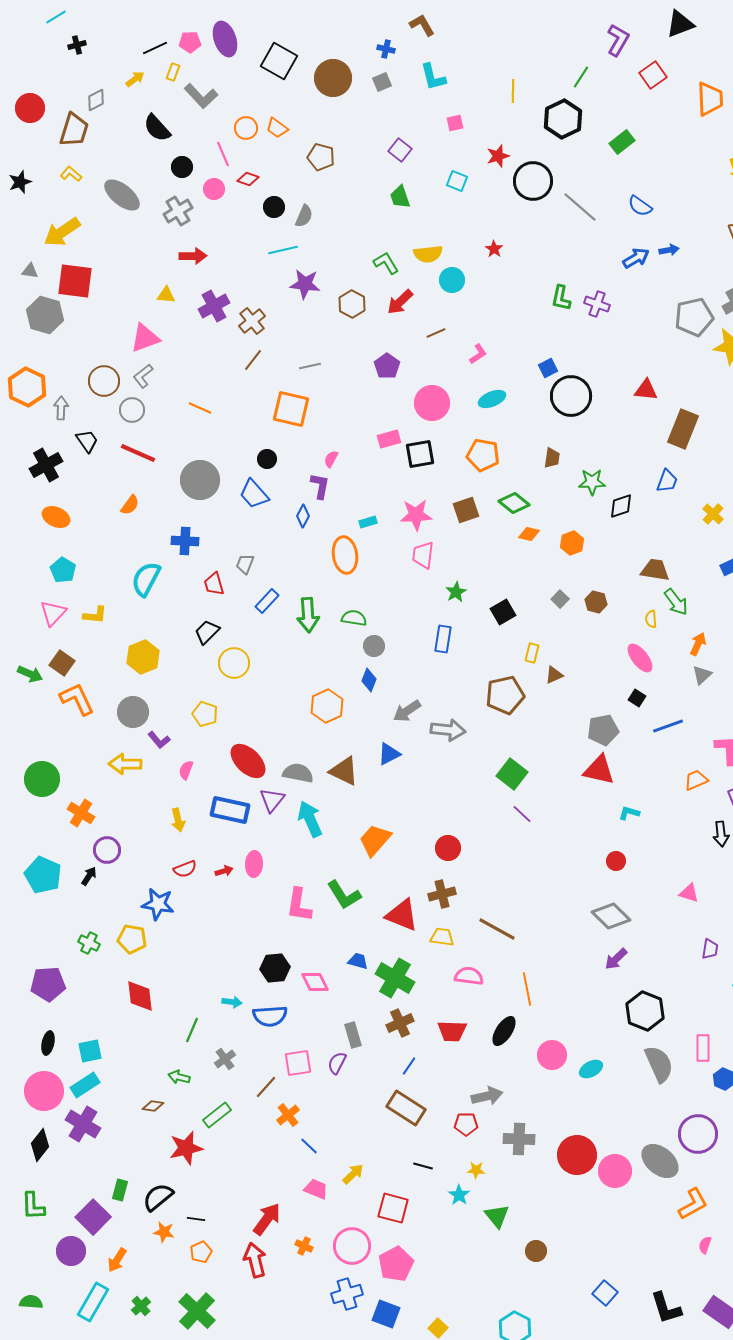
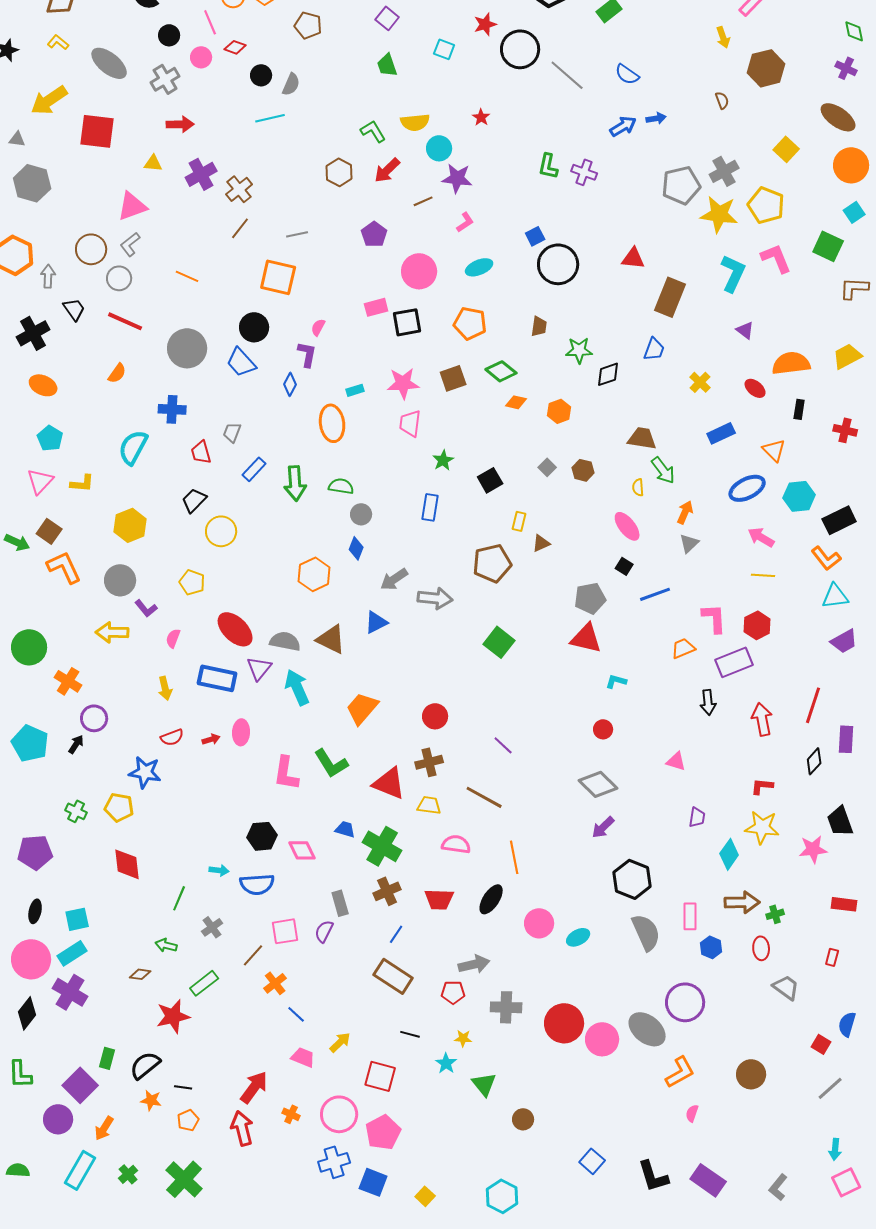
red square: (75, 281) -> (97, 131), moved
purple star: (305, 284) -> (457, 178), moved
black circle: (267, 459) -> (254, 327), size x1.5
purple line: (522, 814) -> (503, 745), moved

